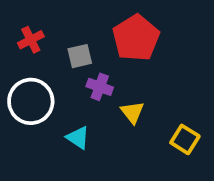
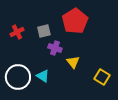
red cross: (31, 40) -> (17, 32), moved
white circle: (31, 101) -> (18, 77), moved

